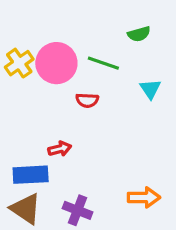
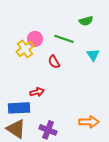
yellow cross: (19, 63) -> (25, 49), moved
pink circle: (56, 63) -> (35, 39), size x0.6
red semicircle: (87, 100) -> (54, 62), turned 56

